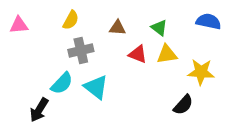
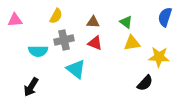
blue semicircle: (209, 21) -> (165, 17), turned -84
red triangle: (138, 54) -> (95, 43), moved
cyan semicircle: (62, 83) -> (38, 51), moved, turned 48

